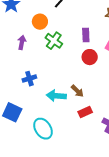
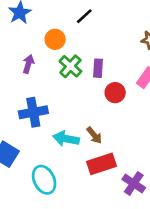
purple rectangle: (86, 35) -> (98, 68), moved
blue cross: (29, 79) -> (33, 112), size x1.5
red rectangle: (85, 112) -> (102, 164), size x1.5

